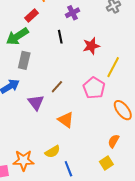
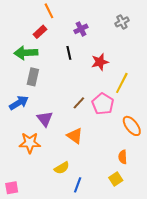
green arrow: (17, 36) -> (26, 53), turned 30
brown line: (57, 87) -> (79, 103), moved
orange semicircle: (114, 141) -> (123, 157), turned -32
orange star: (23, 160) -> (30, 143), moved
blue line: (68, 169) -> (78, 185), turned 42

